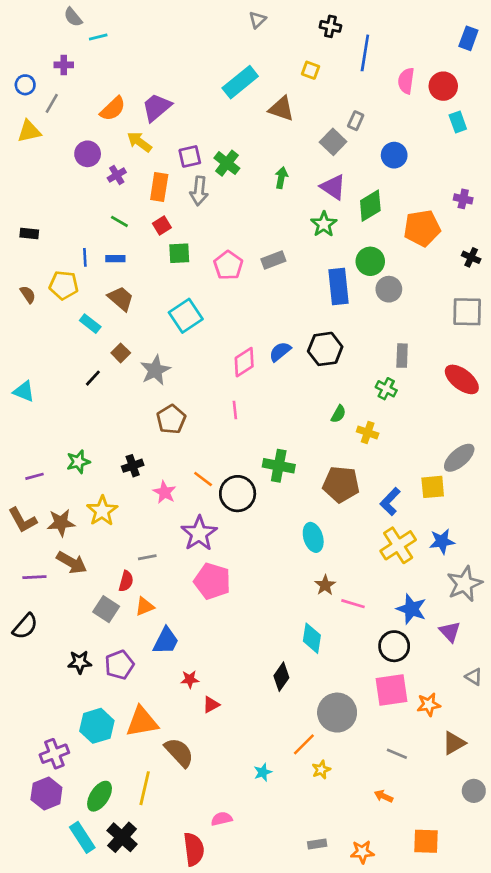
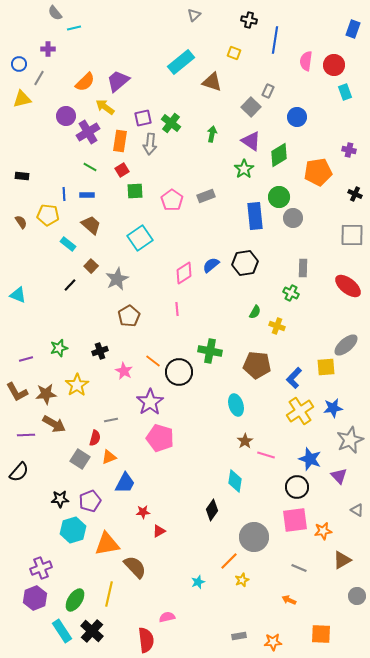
purple cross: (117, 175) -> (88, 132), size x1.6
cyan hexagon: (97, 726) -> (73, 530), moved

